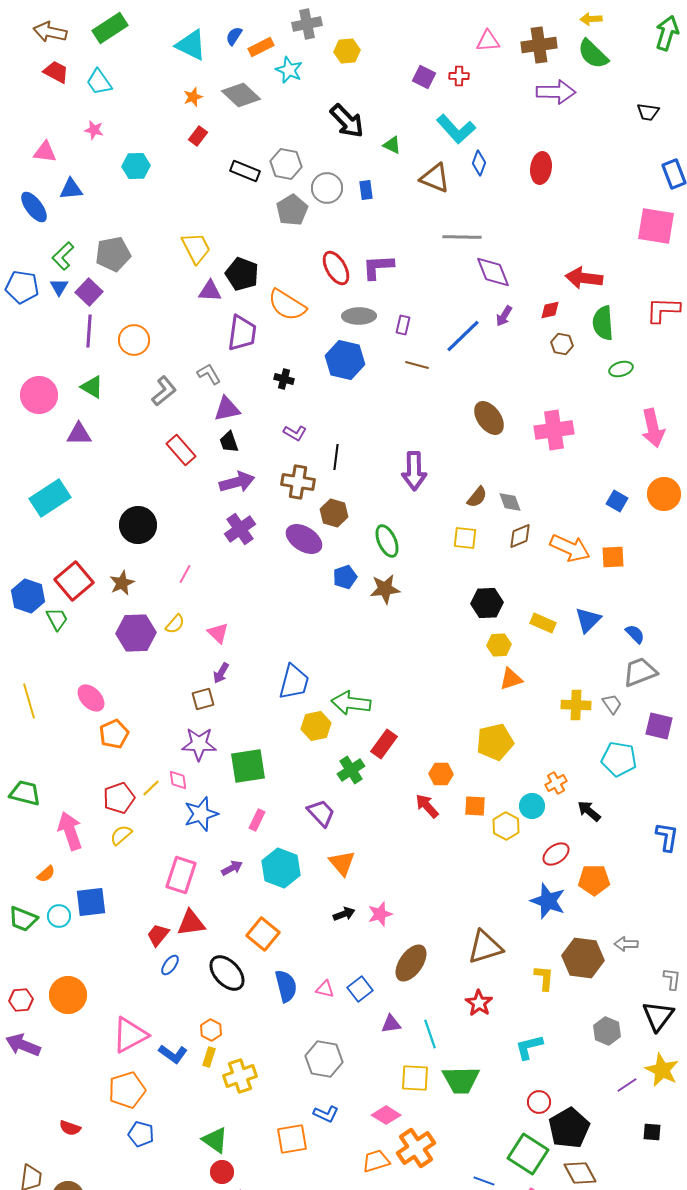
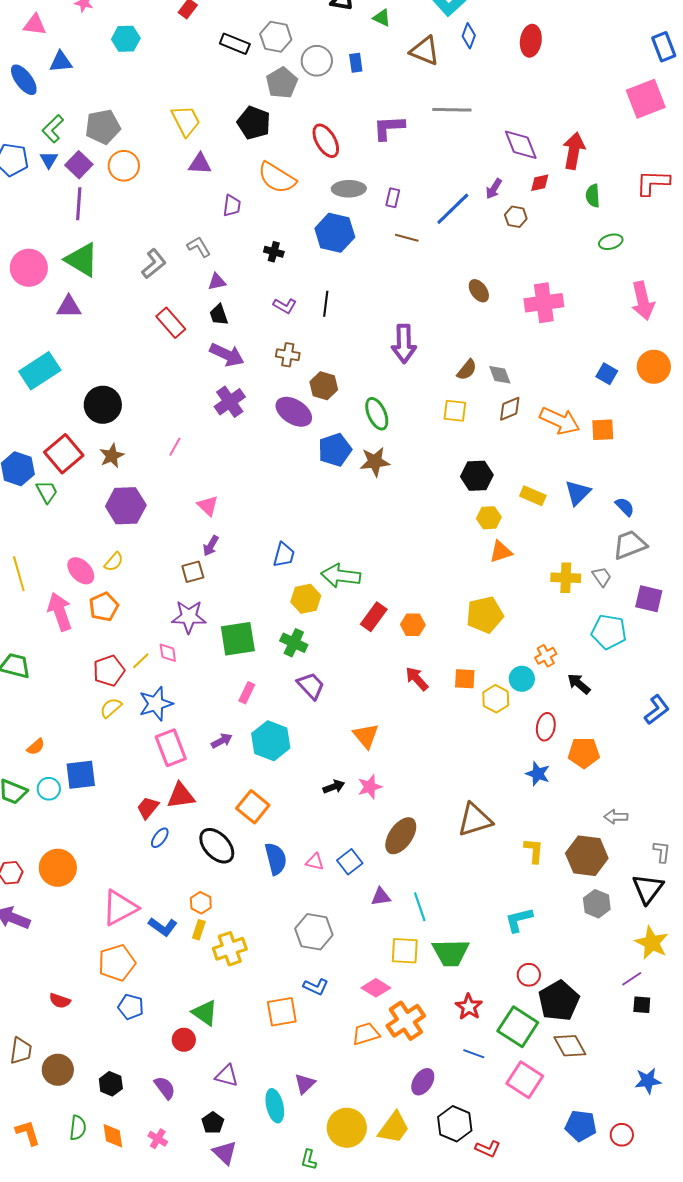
pink square: (656, 226) -> (646, 99), turned -30
purple L-shape: (378, 267) -> (389, 128), moved
purple diamond: (493, 272) -> (521, 145), moved
black pentagon: (242, 274) -> (254, 123), moved
red arrow: (584, 278) -> (574, 151), turned 93
green semicircle: (603, 323) -> (593, 196), size x0.7
purple trapezoid: (242, 333) -> (232, 206), size x0.6
orange circle: (134, 340) -> (124, 166), moved
brown hexagon: (562, 344) -> (516, 217), moved
green triangle: (92, 387) -> (82, 260), size x1.5
purple triangle: (227, 409) -> (217, 282), size x0.7
brown ellipse: (489, 418) -> (479, 291), size x0.7
black line: (336, 457) -> (326, 304), moved
purple arrow: (237, 482) -> (227, 355), turned 40
brown cross: (298, 482) -> (288, 355), size x0.7
black circle: (138, 525) -> (103, 405), moved
blue pentagon: (345, 577) -> (335, 450), size x1.4
yellow semicircle: (175, 624) -> (114, 562), moved
blue trapezoid: (294, 682) -> (284, 555), size x0.7
green cross: (351, 770) -> (294, 643), moved, turned -32
orange hexagon: (441, 774) -> (413, 625), moved
blue star: (201, 814) -> (156, 704), moved
pink arrow: (70, 831) -> (60, 612), moved
blue L-shape: (667, 837) -> (657, 710), turned 44
red ellipse: (556, 854) -> (546, 727), turned -44
orange triangle: (342, 863) -> (366, 736), moved
pink rectangle: (181, 875) -> (171, 748), turned -39
blue star: (548, 901) -> (538, 774), size x0.7
brown hexagon: (583, 958) -> (587, 856), moved
red star: (479, 1003) -> (469, 1007), moved
purple line: (627, 1085) -> (632, 979), moved
red circle: (222, 1172) -> (184, 1040), moved

